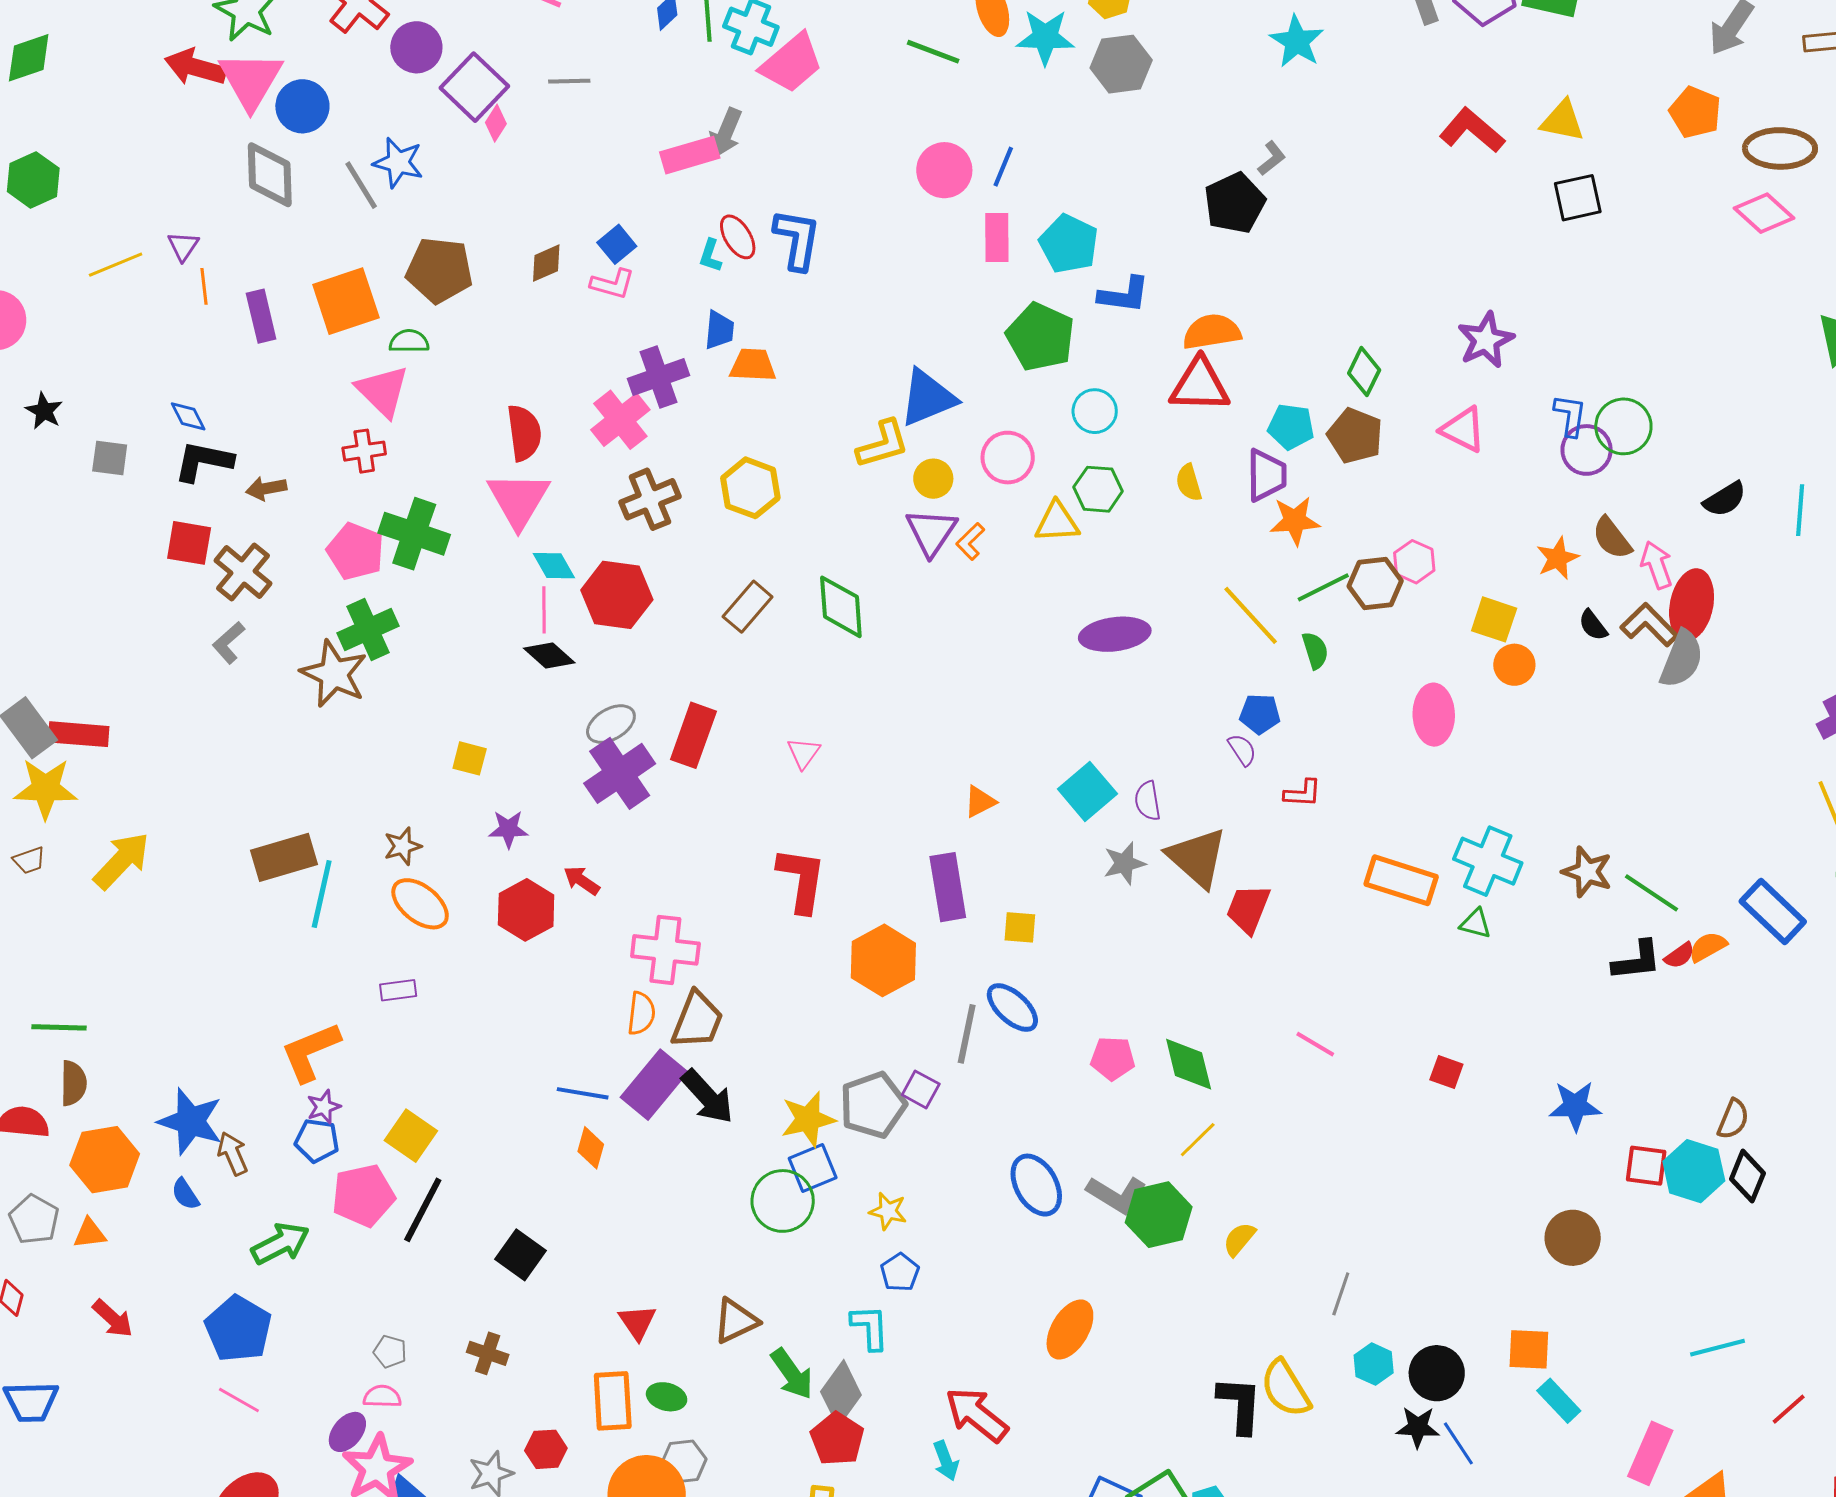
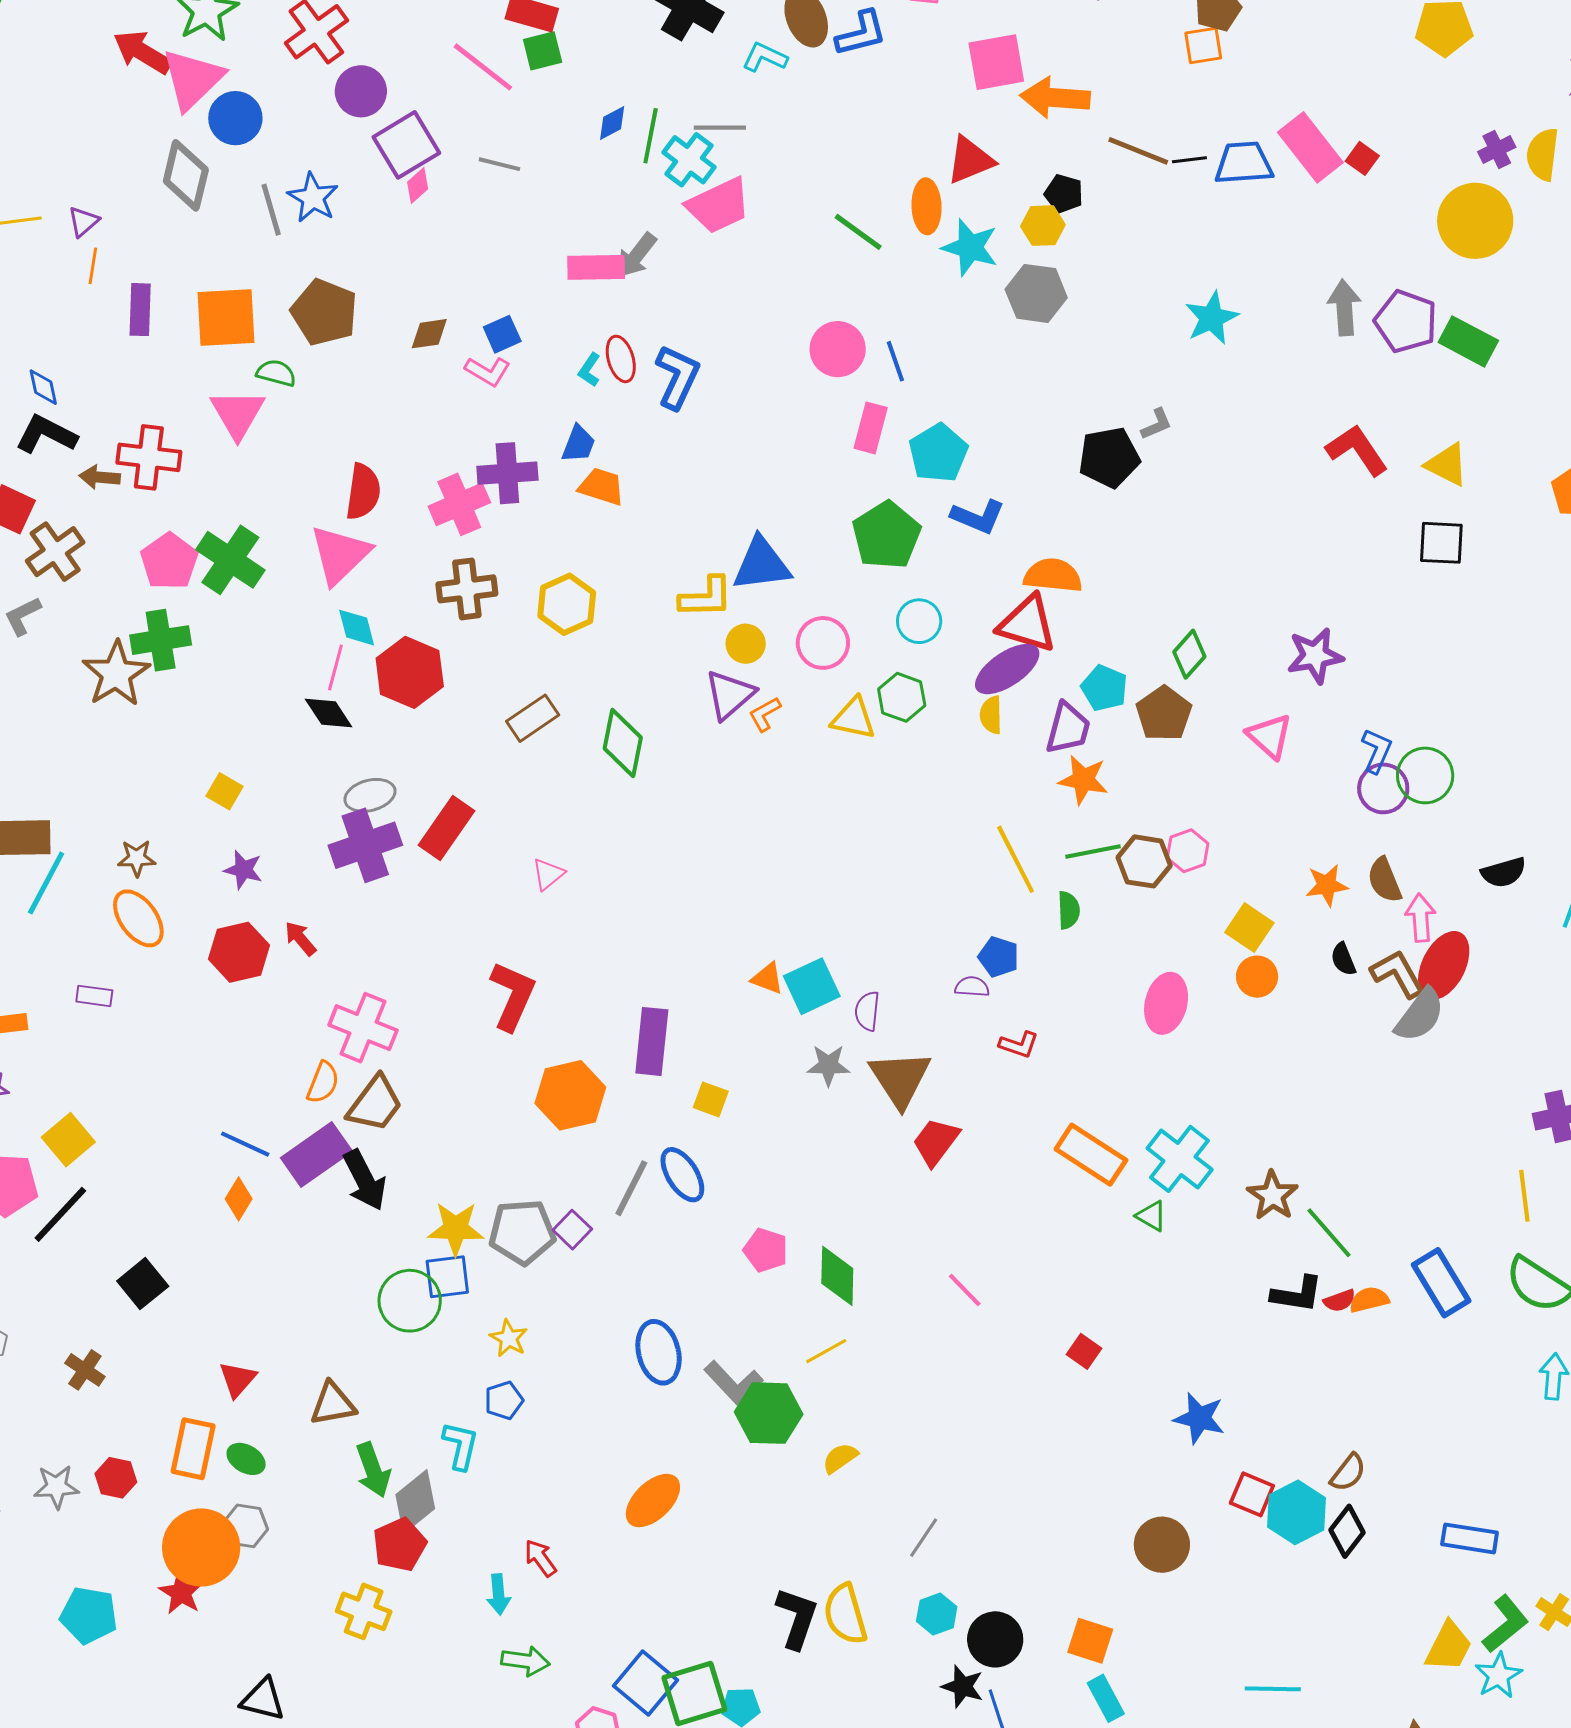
blue line: (1003, 167) -> (895, 361), turned -57
red cross: (364, 451) -> (149, 457), moved, size x1.5
purple ellipse: (1115, 634) -> (1007, 669), moved, turned -42
purple semicircle: (1242, 750) -> (972, 987), turned -68
orange triangle: (980, 802) -> (767, 978), moved, turned 33
red arrow: (977, 1415) -> (540, 1558), size x0.6

